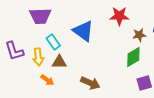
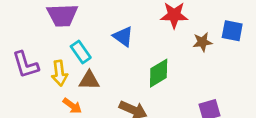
blue triangle: (83, 31) -> (123, 36), size x0.7
green diamond: (133, 57) -> (159, 73), moved

